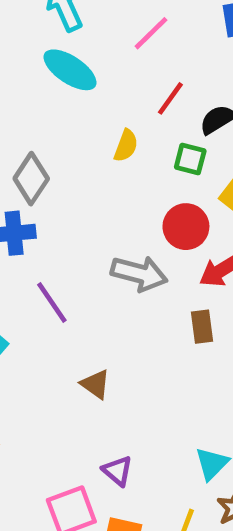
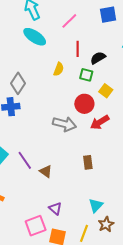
red line: (170, 98) -> (78, 49), turned -35
purple line: (52, 303) -> (25, 160), moved
brown rectangle: (202, 327) -> (88, 162), moved

